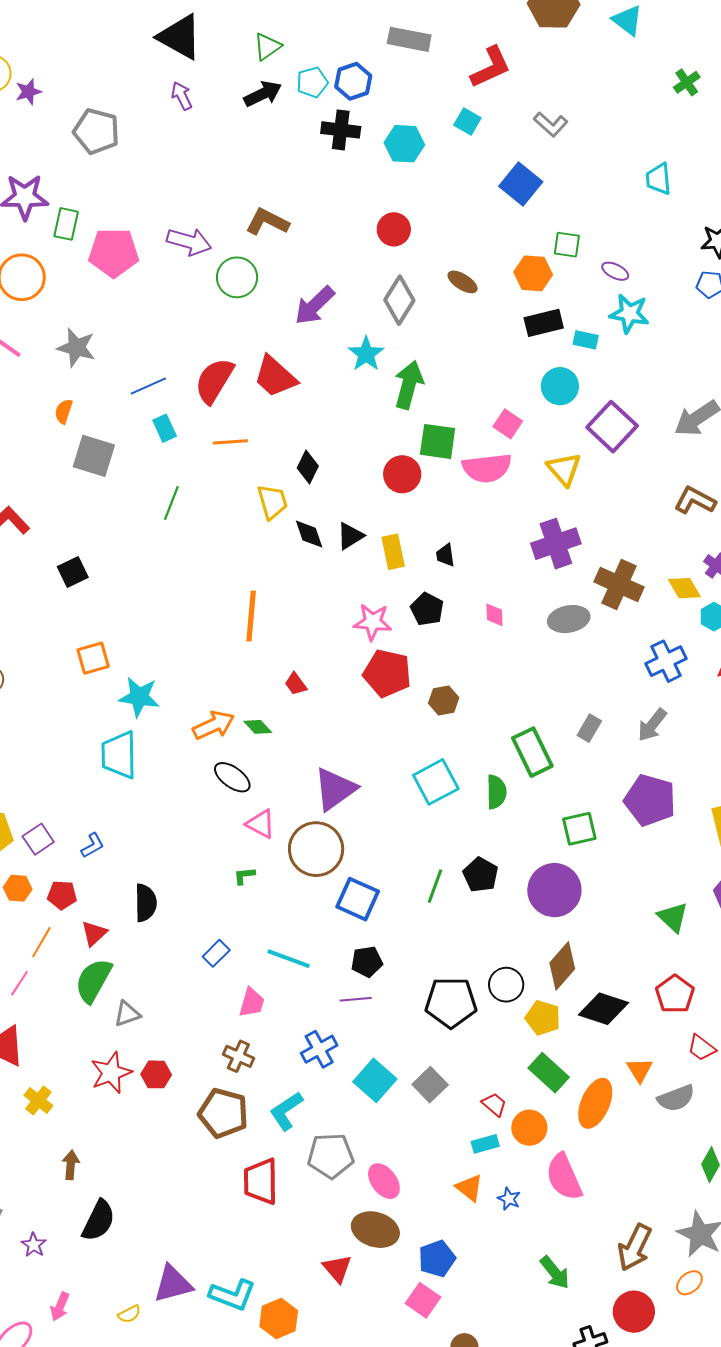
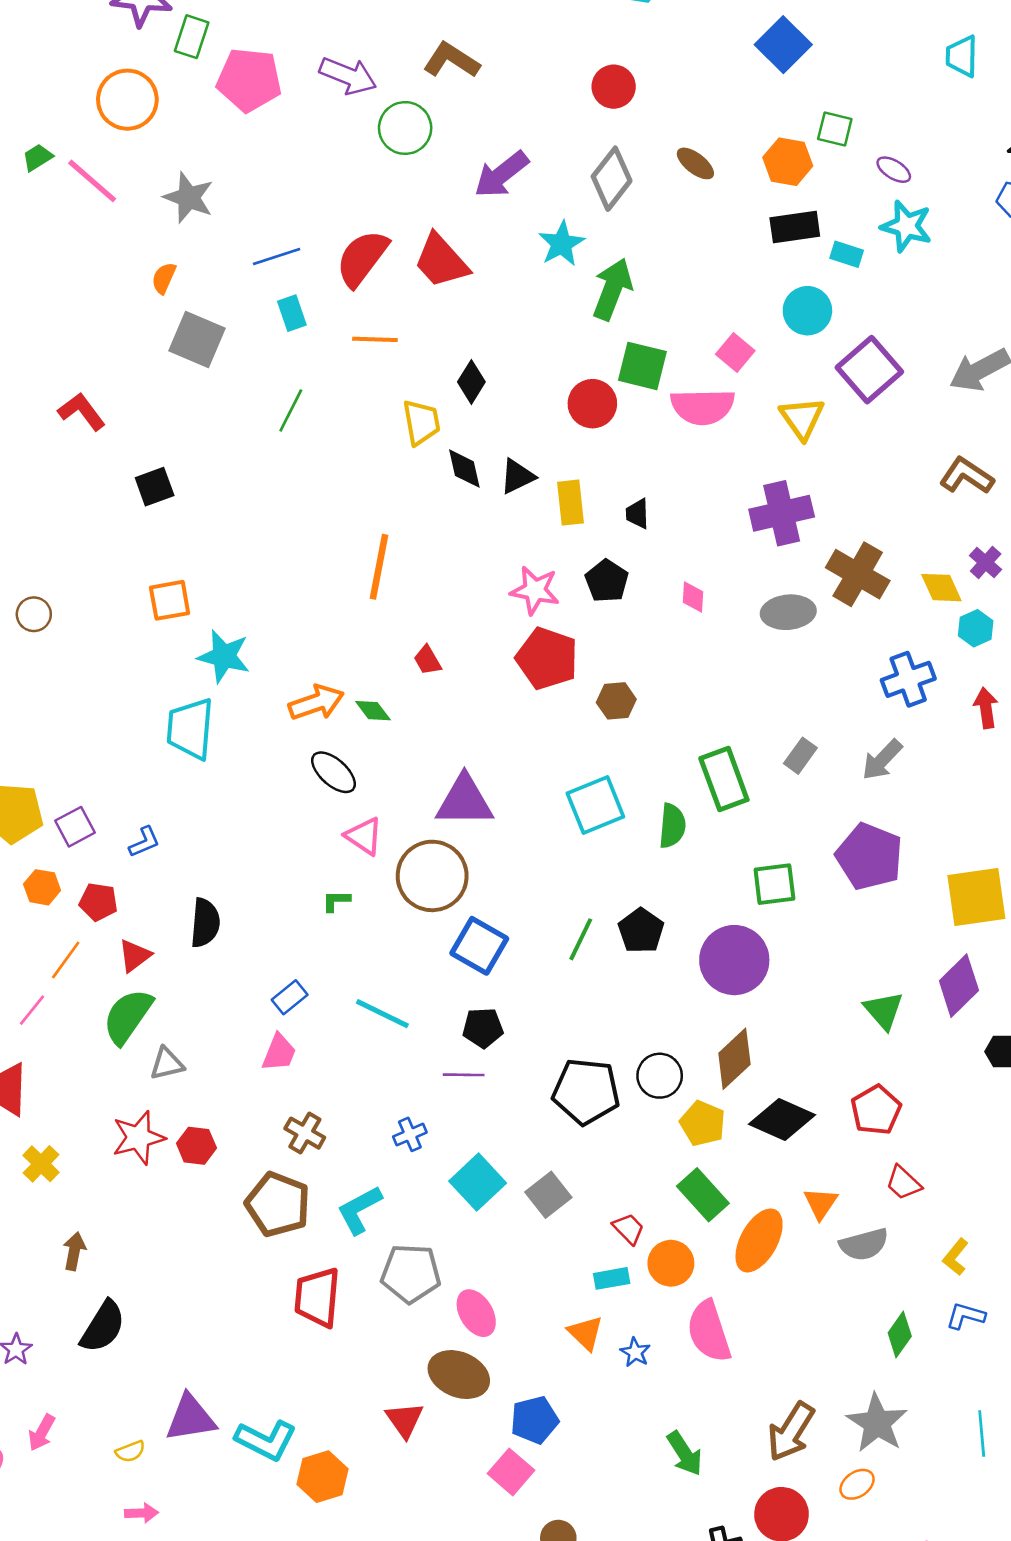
purple triangle: (335, 789) -> (464, 801), turned 30
pink trapezoid: (252, 1003) -> (279, 1053), moved
blue cross: (319, 1049) -> (410, 1134), size x0.7

